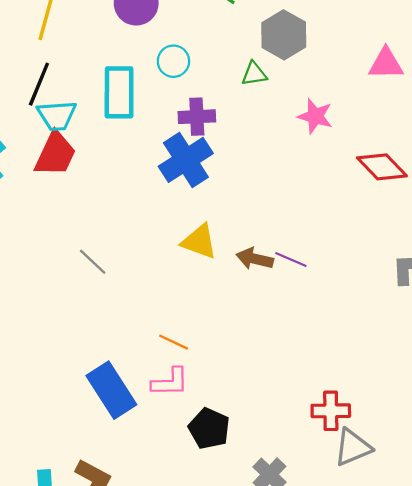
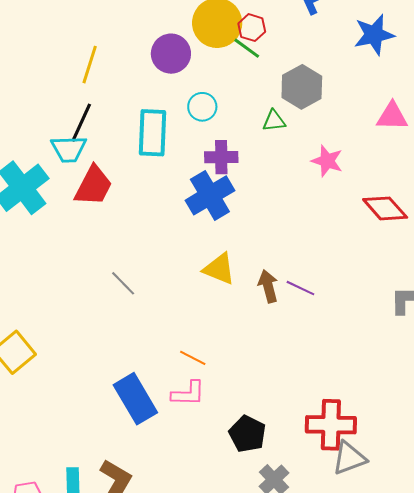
cyan trapezoid: (57, 116) -> (69, 149), moved
brown arrow: (255, 259) -> (268, 286), turned 60
red cross: (331, 411) -> (331, 425), size x1.4
black pentagon: (209, 429) -> (247, 434), moved

